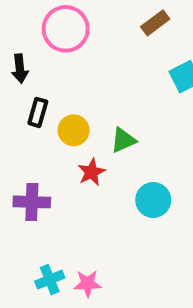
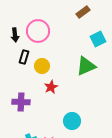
pink circle: (66, 29) -> (38, 31), moved
green triangle: (123, 140) -> (86, 66), moved, size x1.5
cyan circle: (153, 200) -> (72, 121), moved

